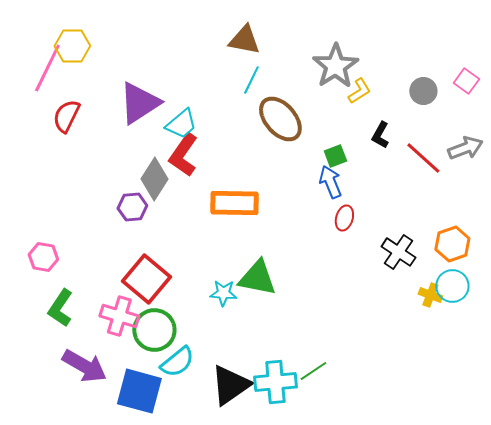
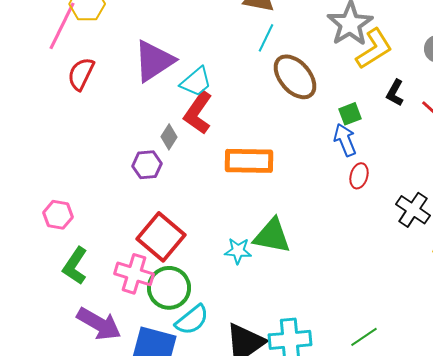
yellow L-shape: (359, 91) -> (374, 49), size x1.6
gray diamond: (154, 179) -> (169, 137), size x0.6
green line: (313, 371) -> (364, 337), moved

